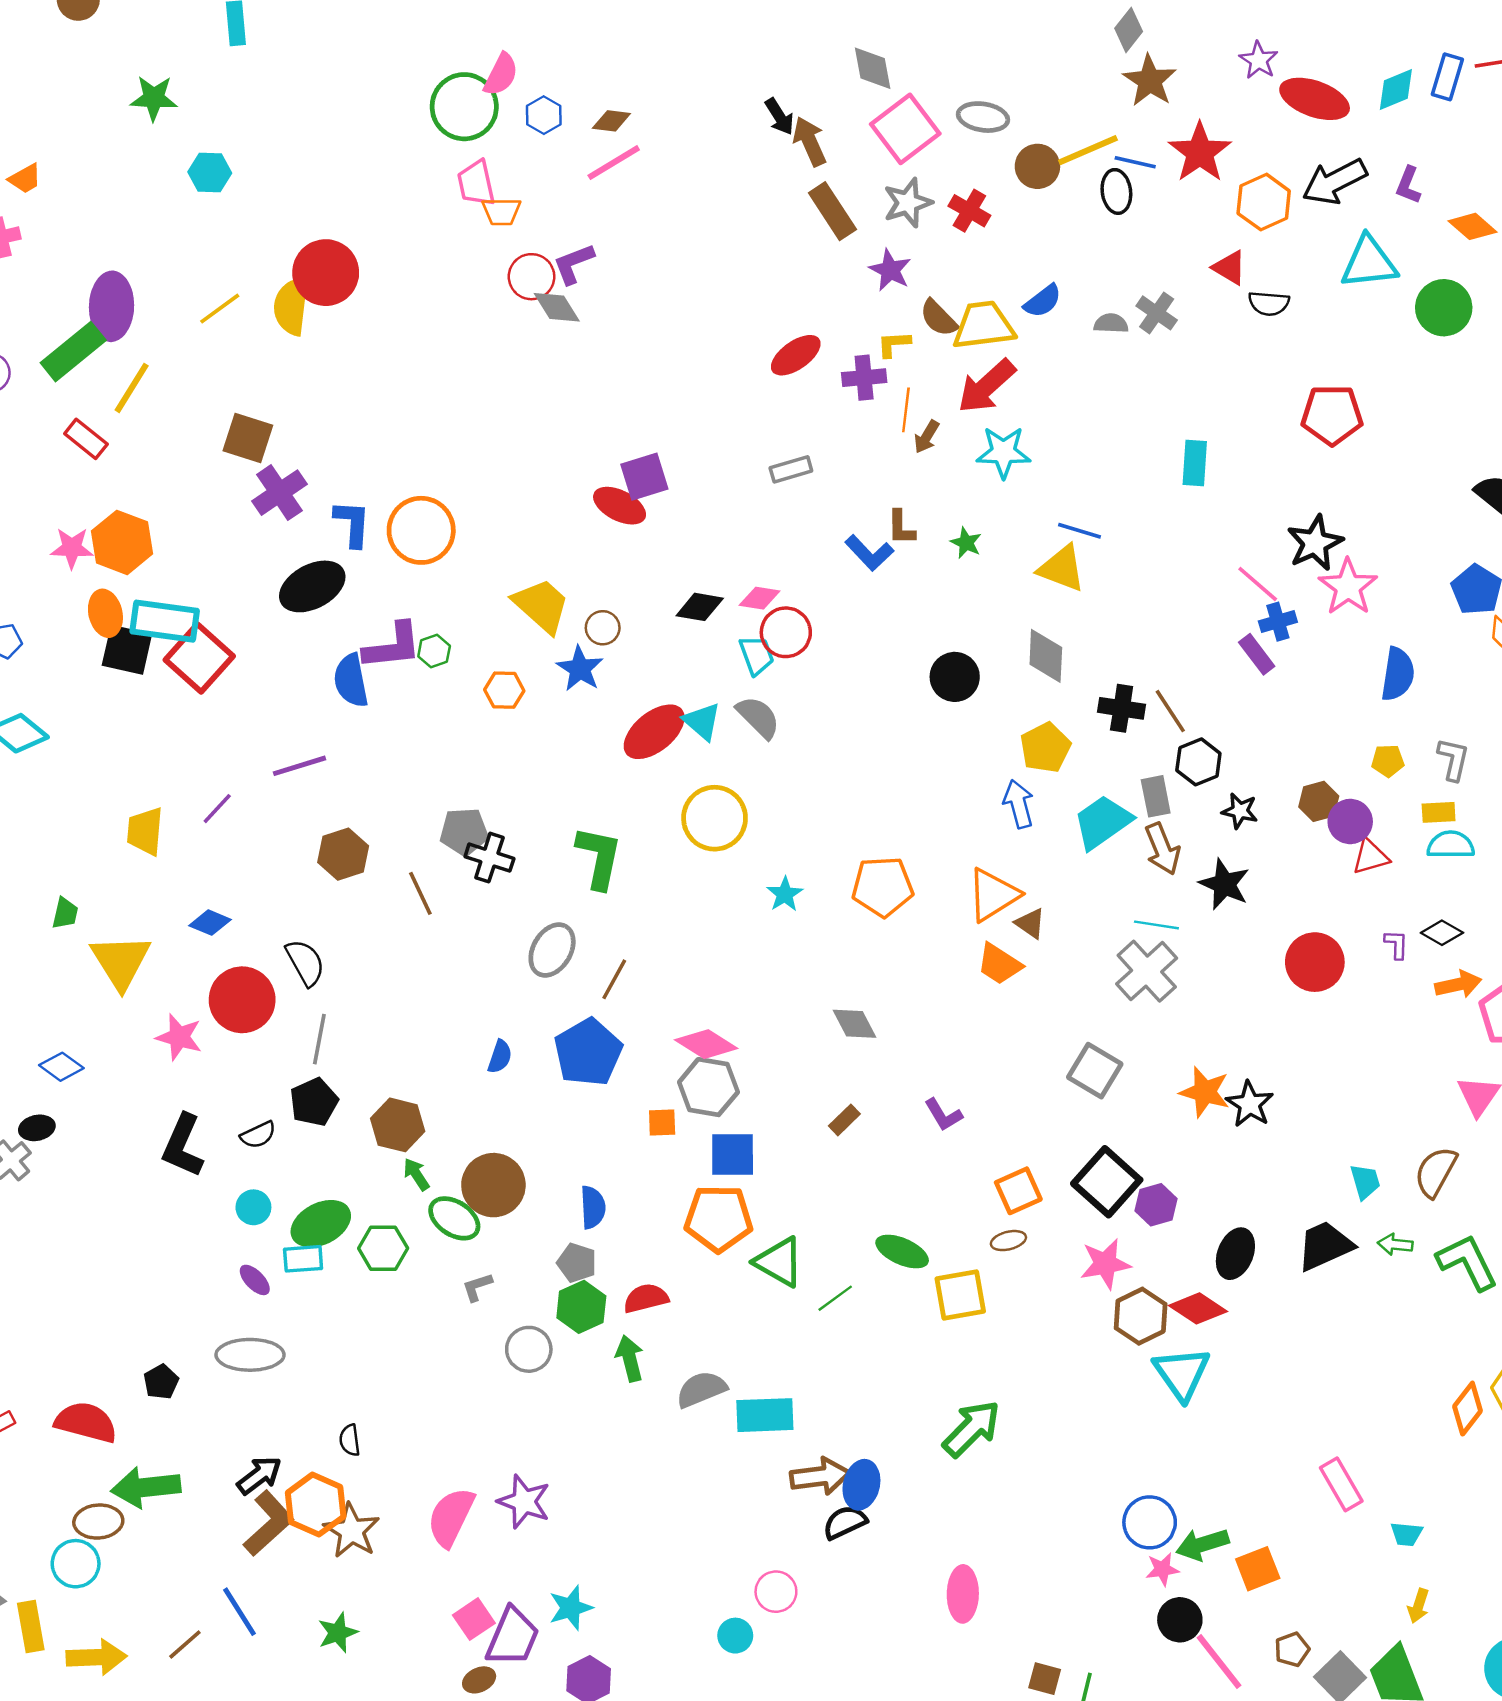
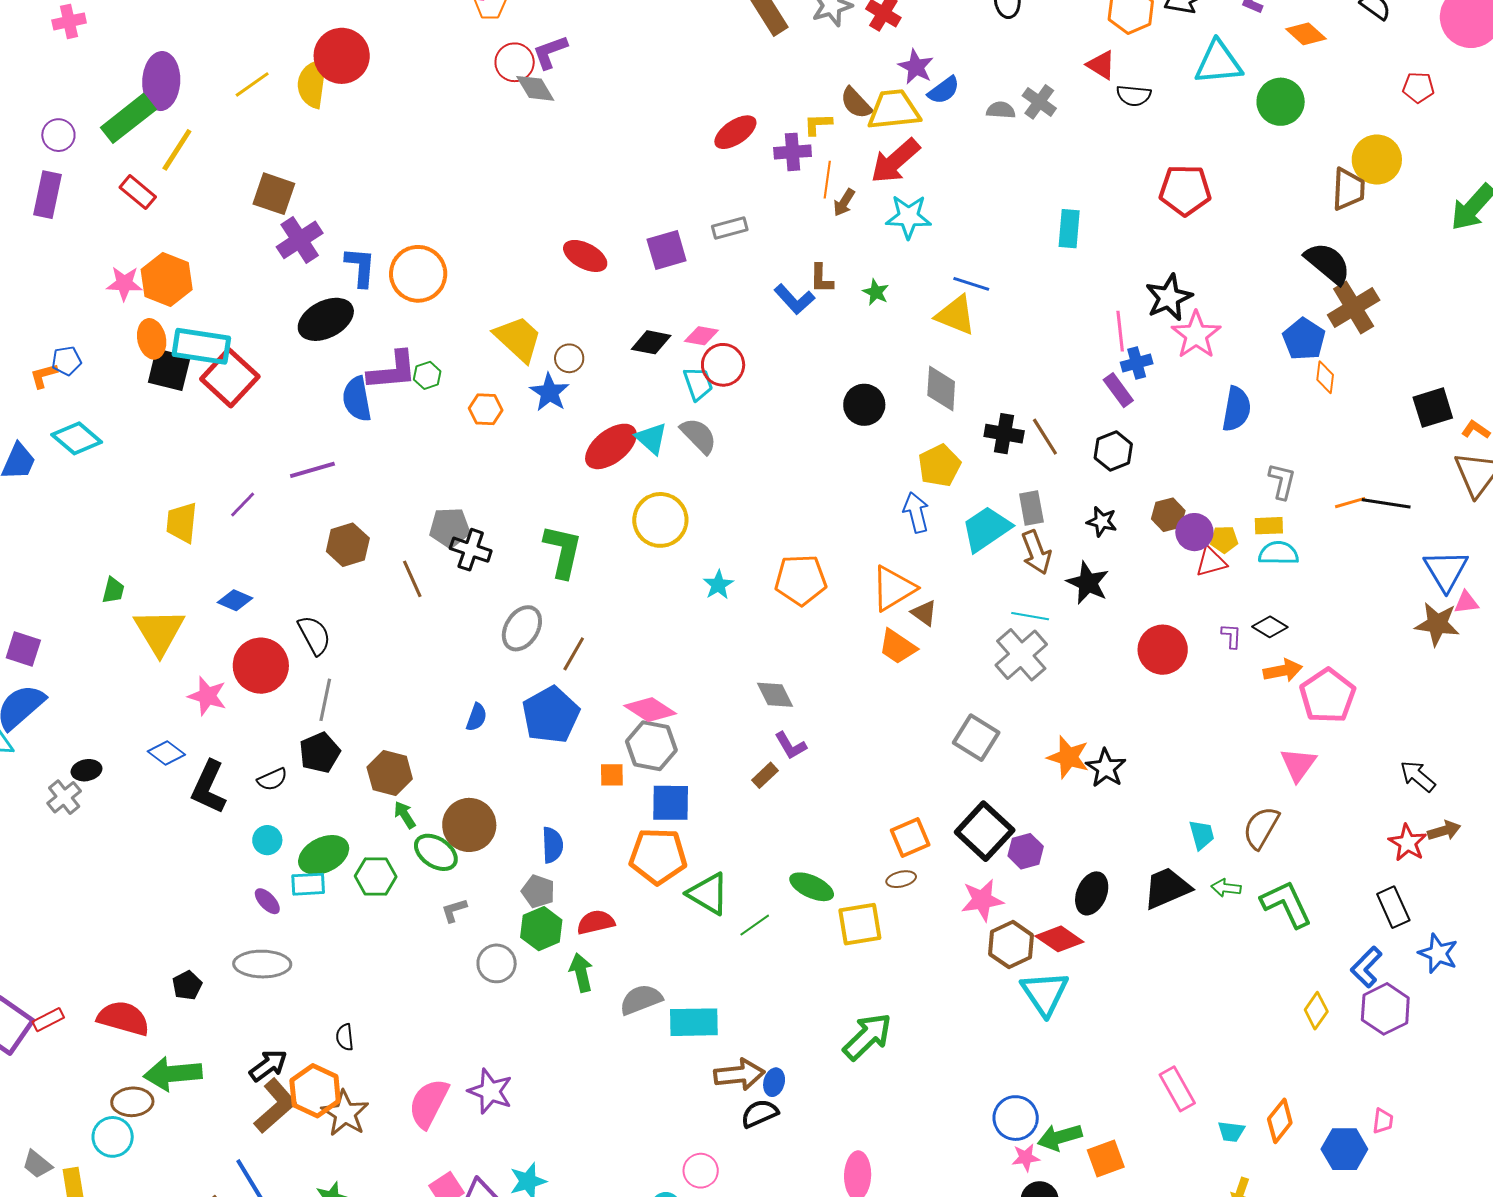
purple star: (890, 270) -> (916, 67), moved
purple square: (644, 477) -> (667, 250), moved
pink line: (1258, 584) -> (1120, 331), turned 42
yellow pentagon: (1388, 761) -> (1224, 540), moved
black hexagon: (1198, 762) -> (1113, 451), moved
blue diamond: (61, 1067) -> (166, 753), moved
purple L-shape: (943, 1115) -> (791, 746), moved
orange diamond: (1467, 1409) -> (1280, 1121), moved
blue ellipse: (861, 1485) -> (774, 1082), size x0.7

